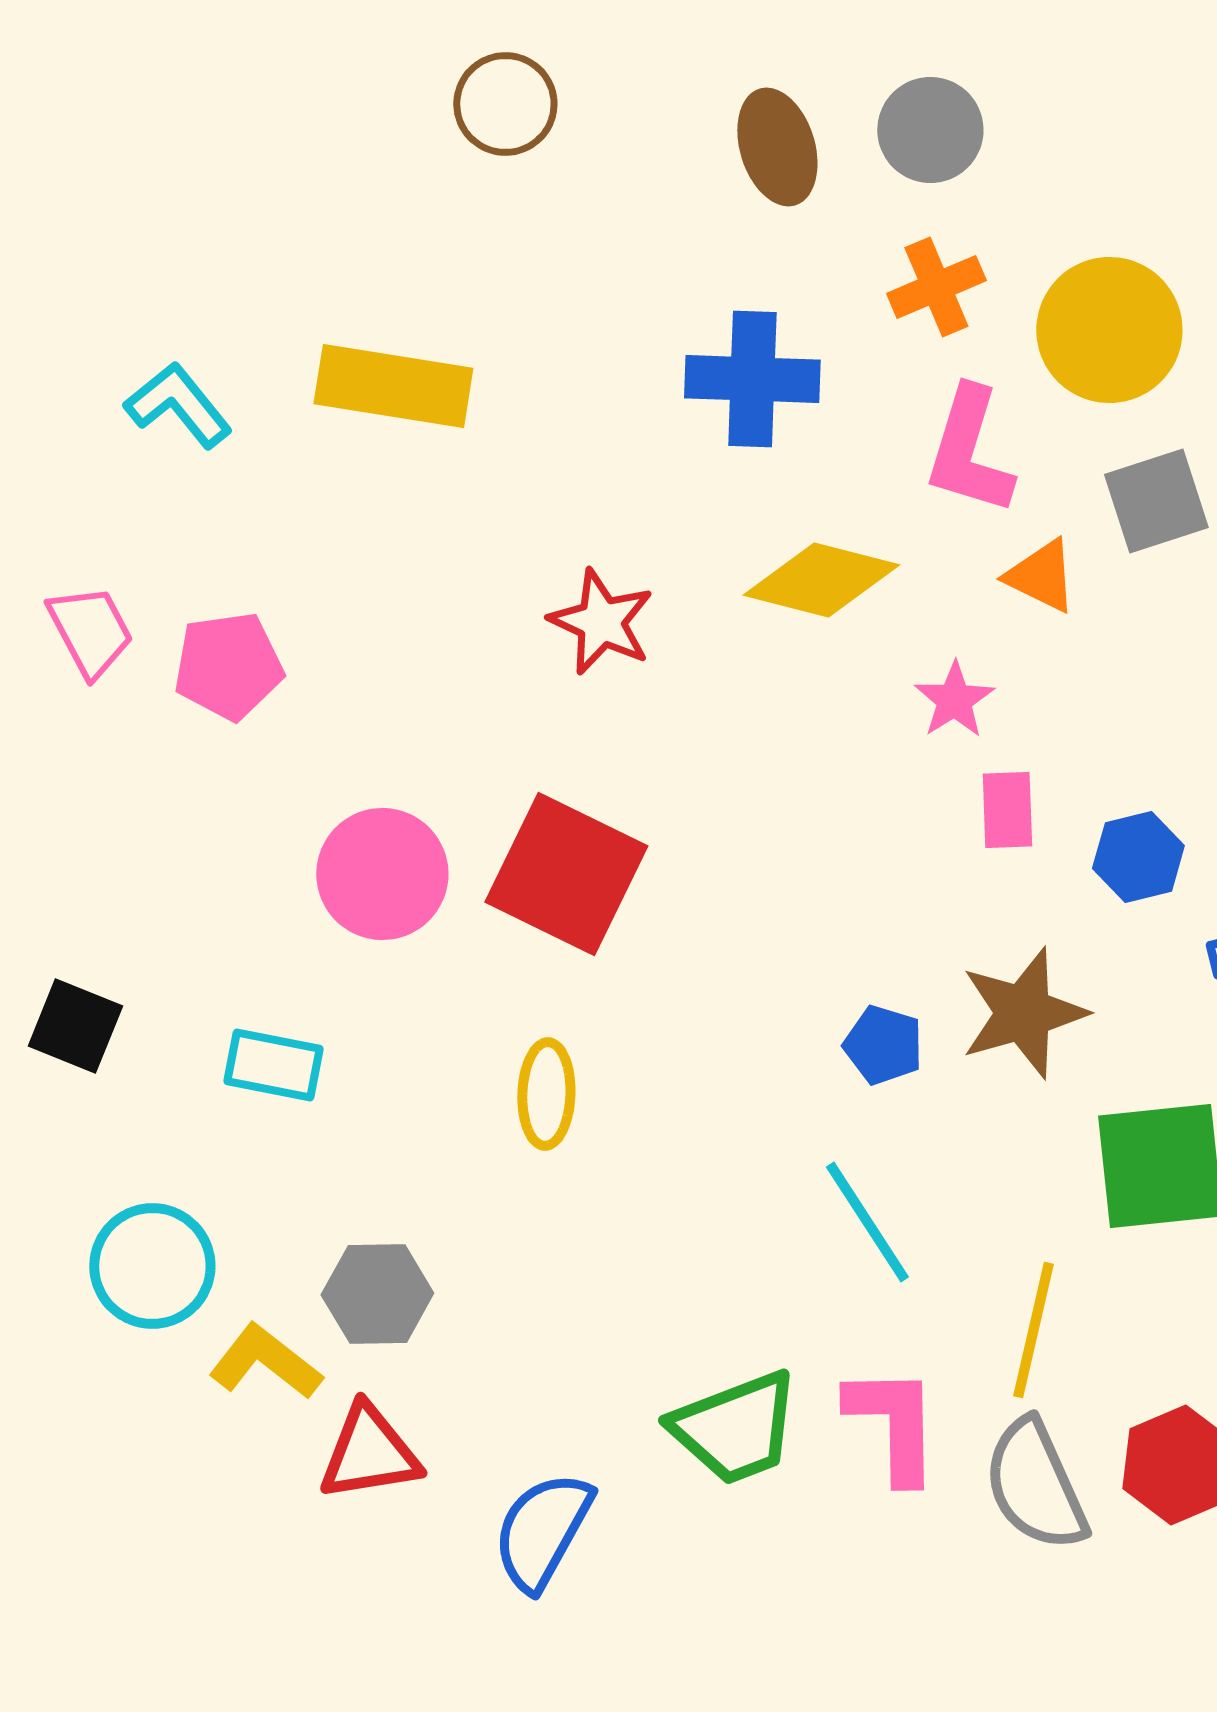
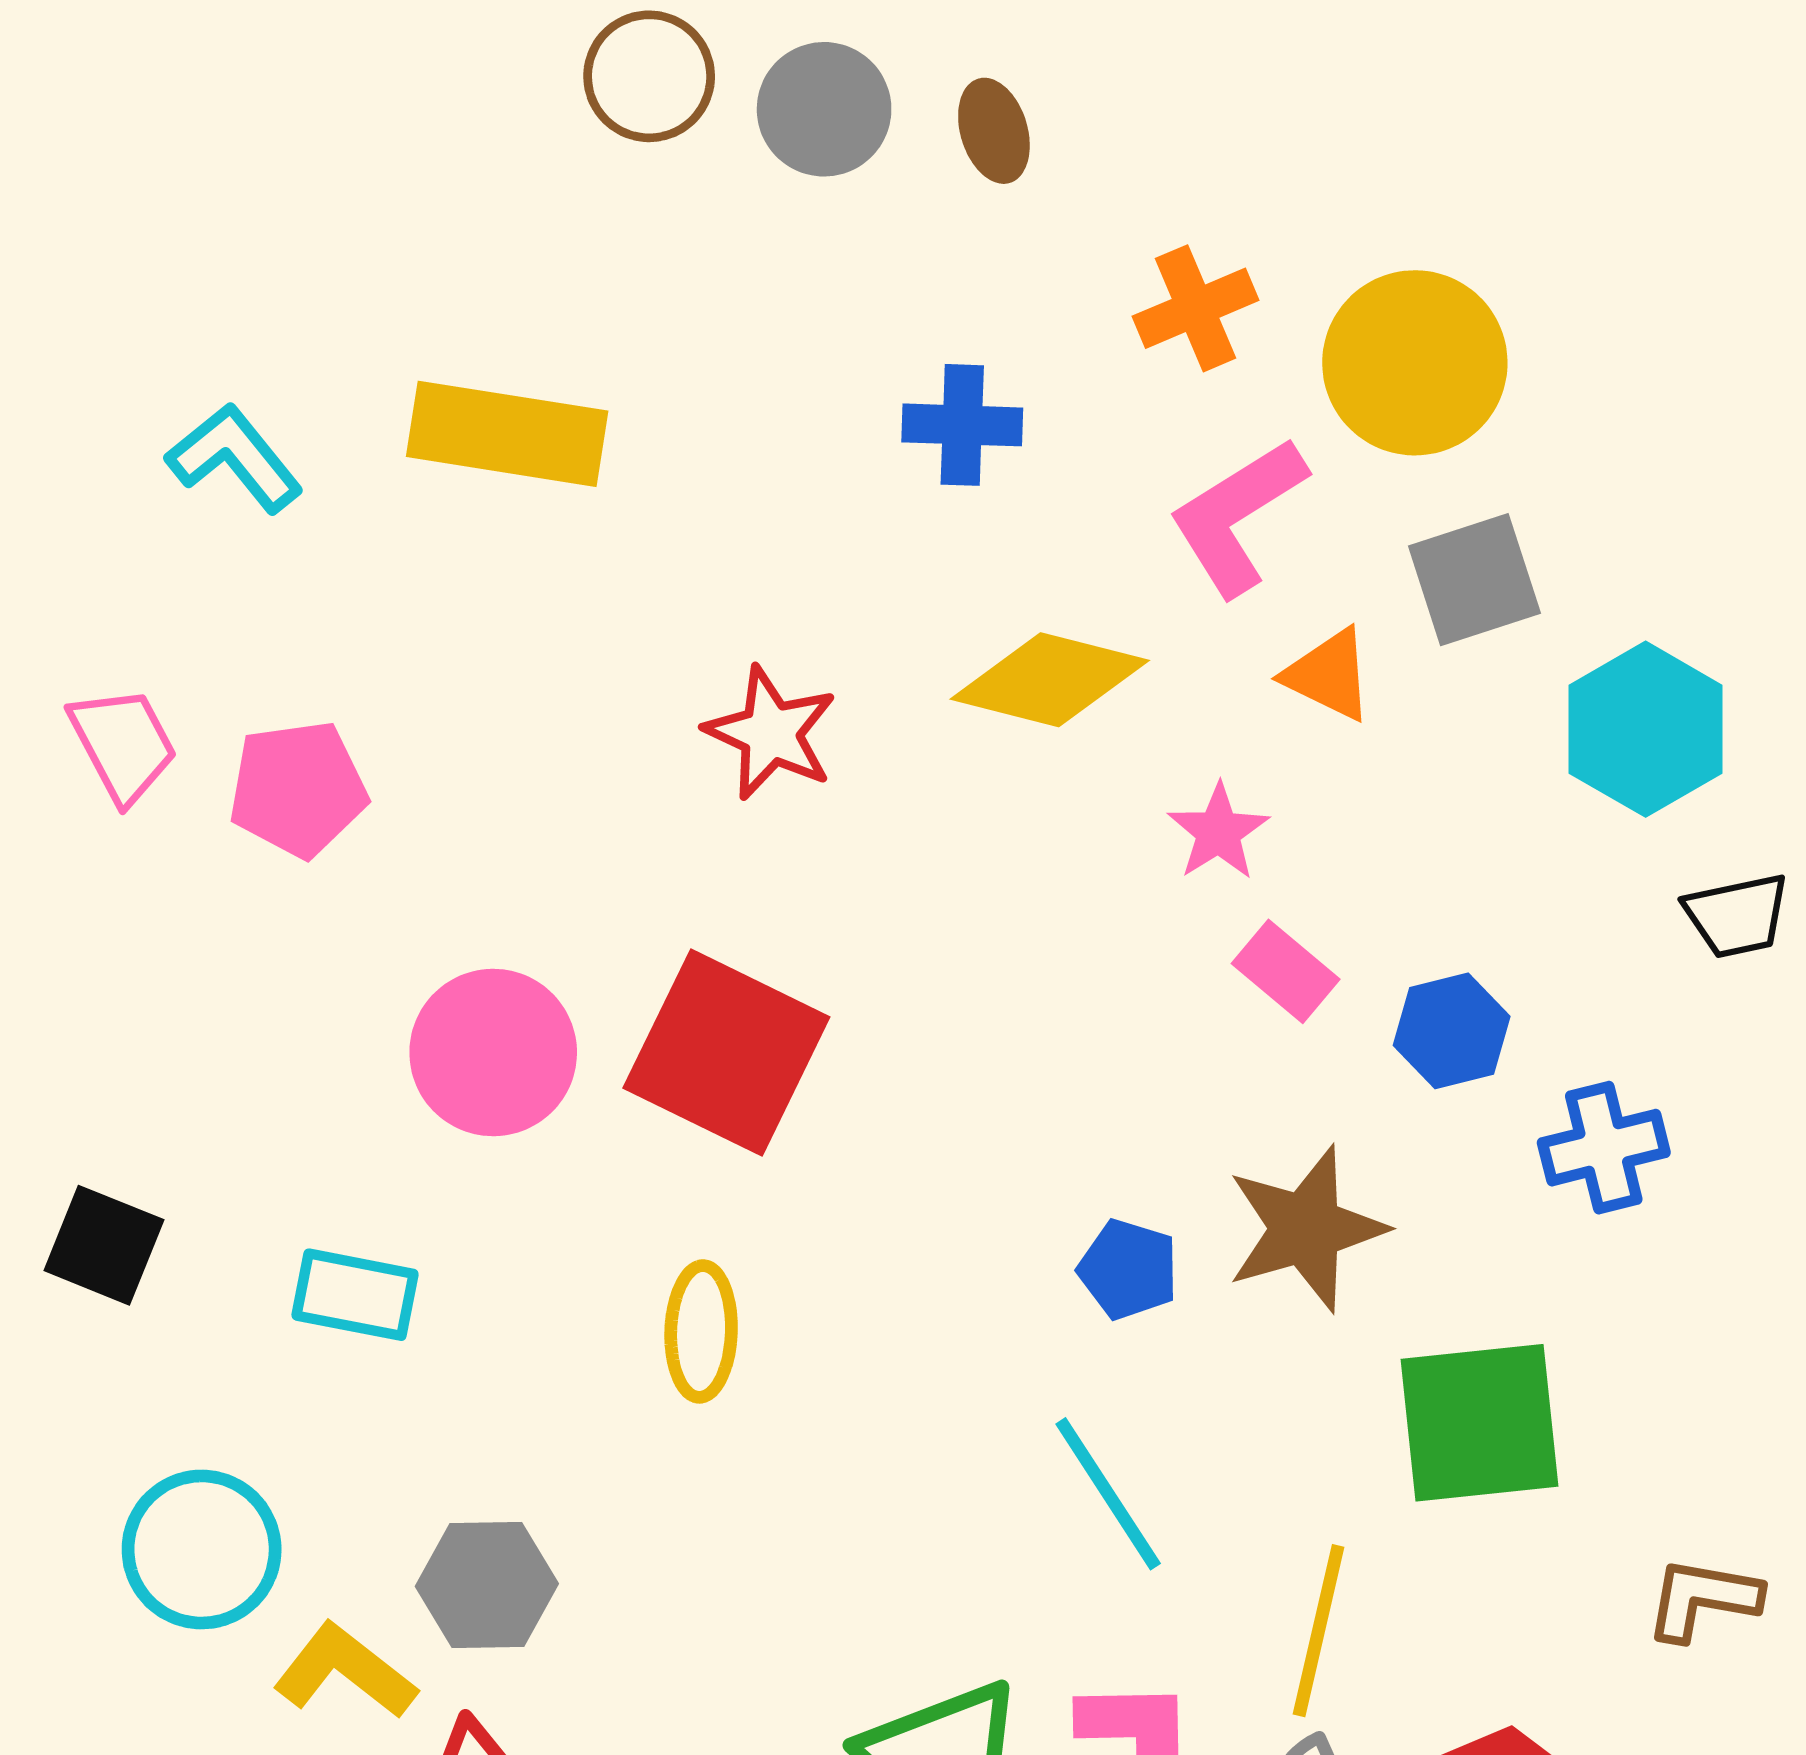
gray circle: (930, 130) -> (824, 109), moved
brown ellipse: (777, 147) -> (994, 131), size x0.7
blue cross: (752, 379) -> (962, 425), size x0.7
pink L-shape: (969, 451) -> (1237, 516), turned 41
pink rectangle: (1007, 810) -> (1286, 971), turned -48

